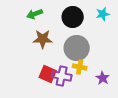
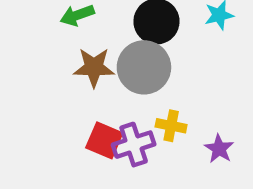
gray circle: (77, 48) -> (144, 67), moved
purple cross: (62, 76) -> (134, 145), turned -30

